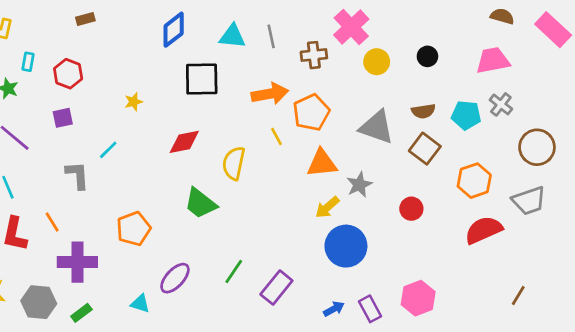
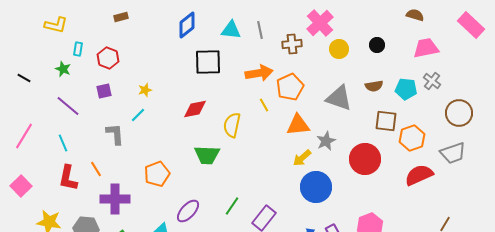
brown semicircle: (502, 16) -> (415, 15), moved
yellow star: (134, 102) -> (145, 90), moved
brown square: (425, 149) -> (386, 121), moved, turned -30
green trapezoid: (200, 203) -> (207, 155), turned -36
red circle: (411, 209) -> (365, 159), size x1.8

